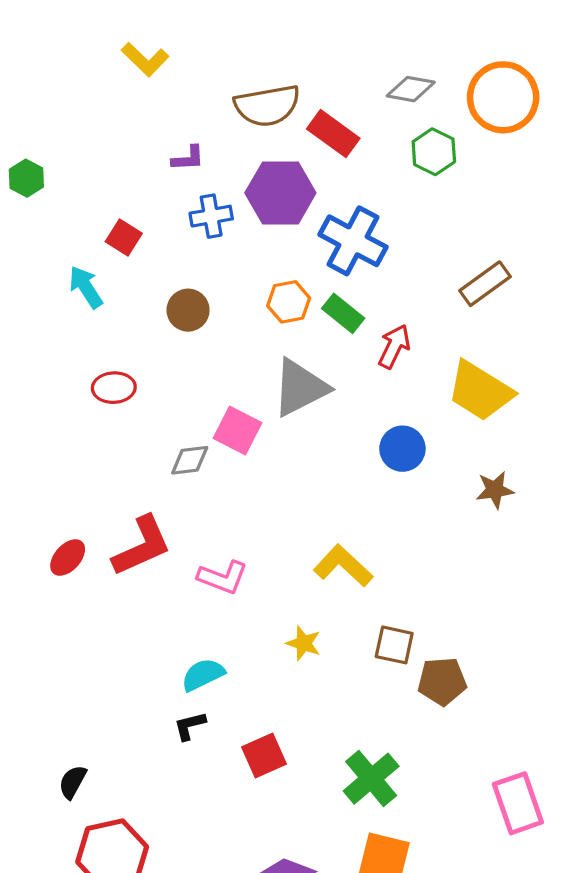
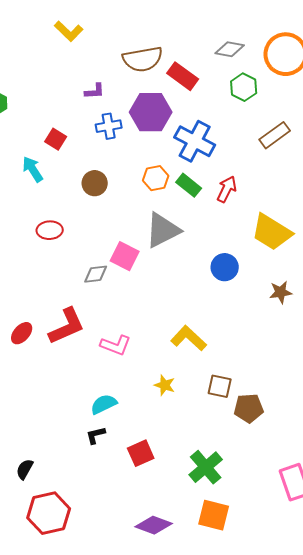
brown rectangle: (485, 284) -> (275, 135), moved
red arrow: (394, 346) -> (227, 189), moved

